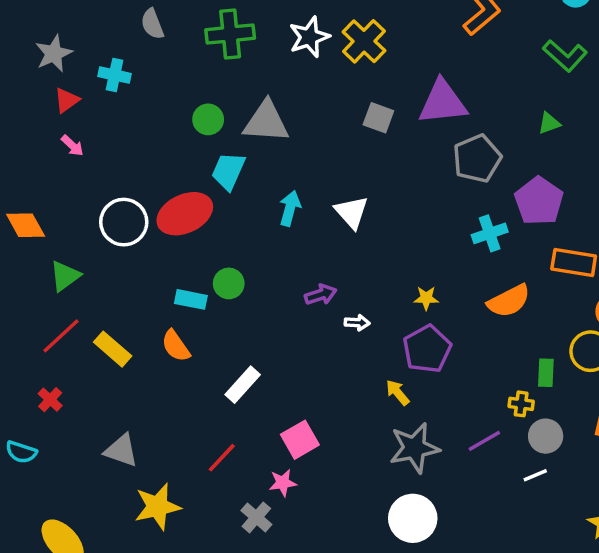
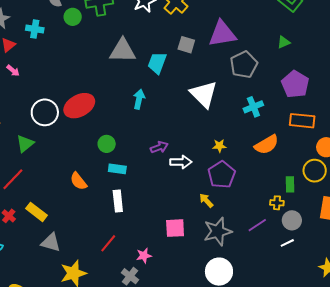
green circle: (208, 119) -> (73, 17), moved
cyan trapezoid: (228, 171) -> (157, 63), moved
purple pentagon: (539, 201) -> (295, 84), moved
white triangle: (352, 212) -> (204, 94), moved, size x1.4
green triangle: (65, 276) -> (25, 144), moved
cyan rectangle: (191, 299) -> (117, 169), moved
white arrow: (357, 323) -> (181, 162), size x1.5
yellow rectangle: (113, 349) -> (36, 212), moved
white rectangle: (243, 385) -> (118, 201), turned -45
pink square: (300, 440) -> (175, 228), moved, turned 30

